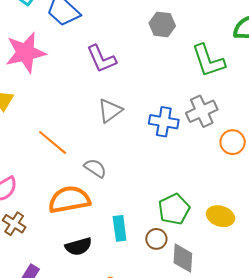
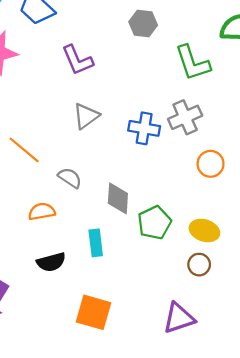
orange circle: (233, 142) -> (211, 164), moved
orange semicircle: (69, 200) -> (42, 212), size x0.6
brown circle: (156, 239) -> (199, 265), moved
gray diamond: (183, 258) -> (118, 198), moved

